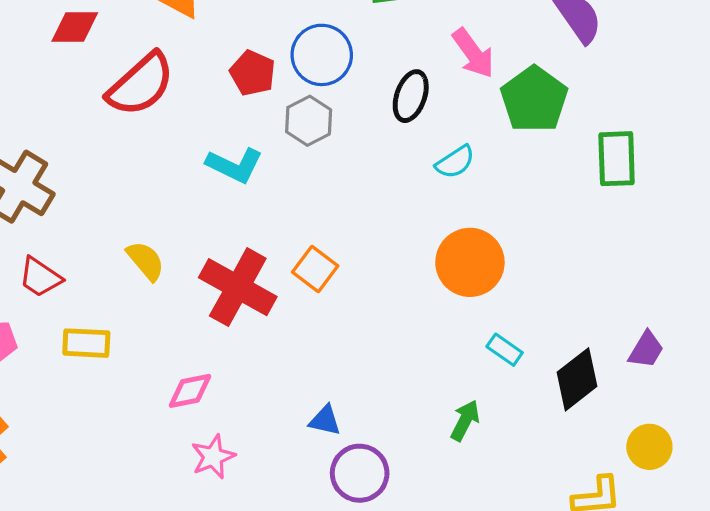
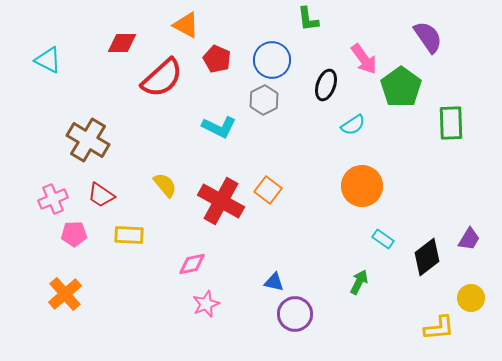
red pentagon: (253, 73) -> (217, 59), moved

